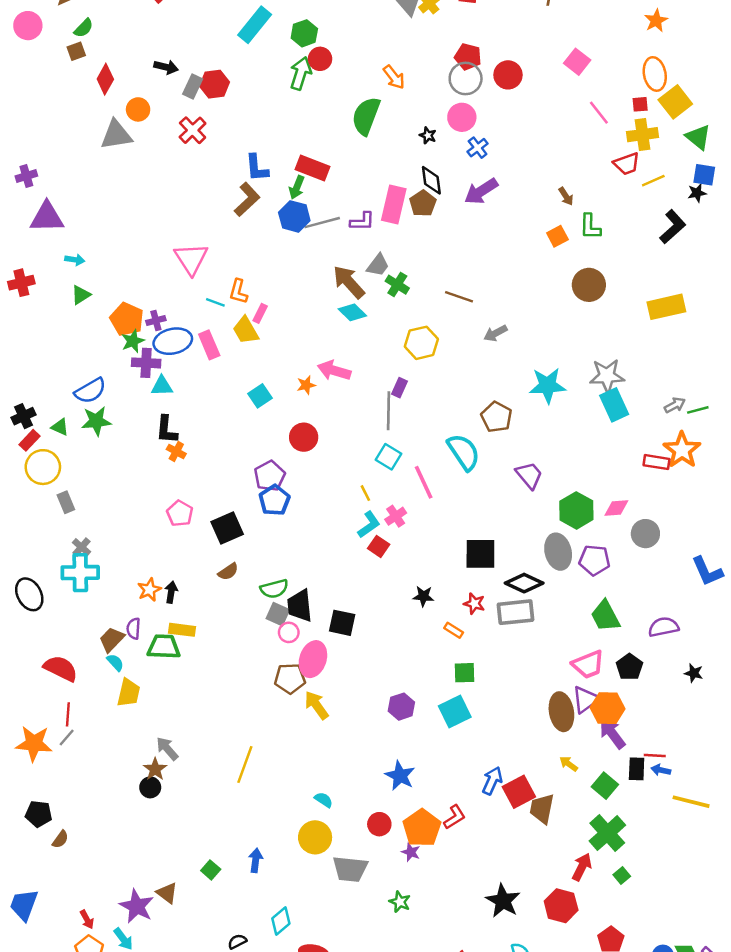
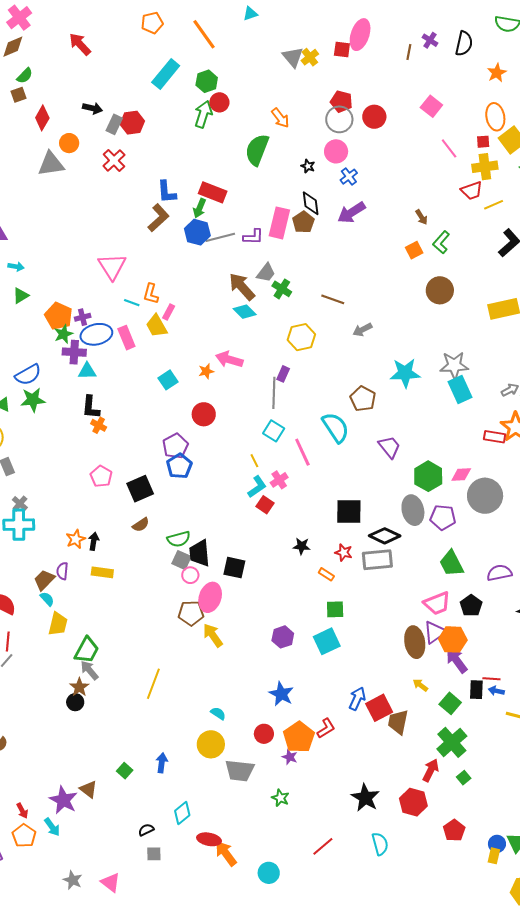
green L-shape: (590, 227) -> (441, 242), turned 40
gray circle: (645, 534) -> (485, 496), size x1.5
green trapezoid: (164, 647) -> (87, 650), moved, turned 116

